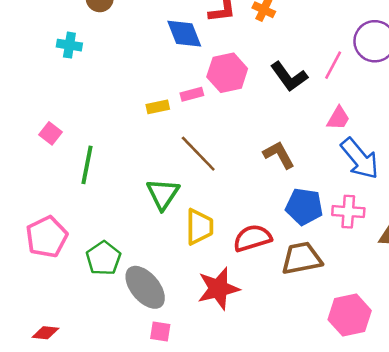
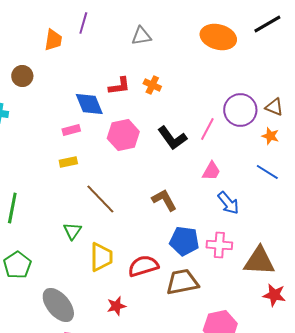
pink rectangle: (192, 94) -> (71, 130), moved
blue arrow: (360, 159) -> (228, 203), size x0.7
green triangle: (163, 194) -> (72, 231), size x0.7
green pentagon: (103, 258) -> (17, 265), moved
red star: (218, 289) -> (116, 306), size x0.6

